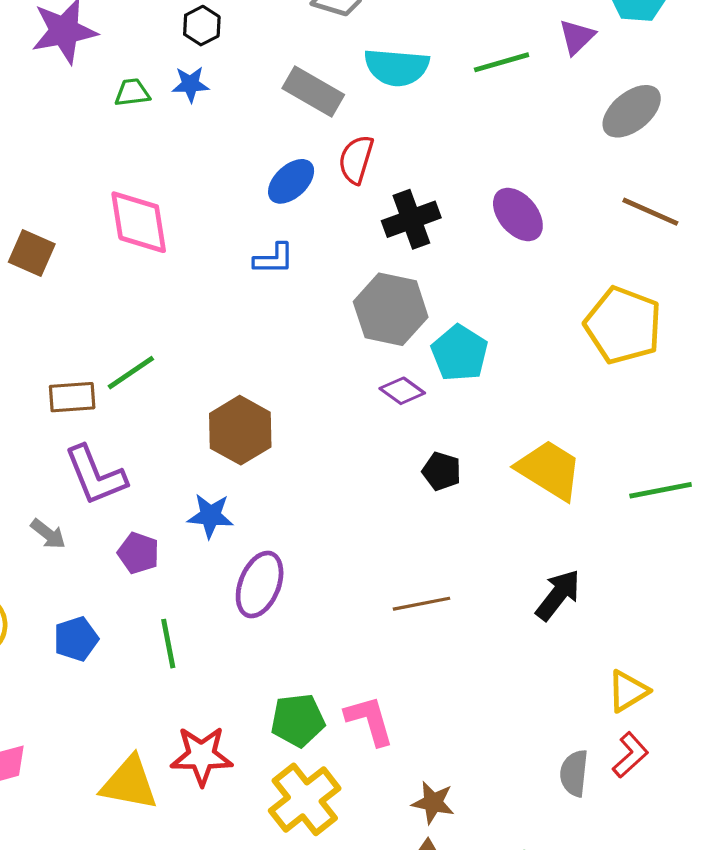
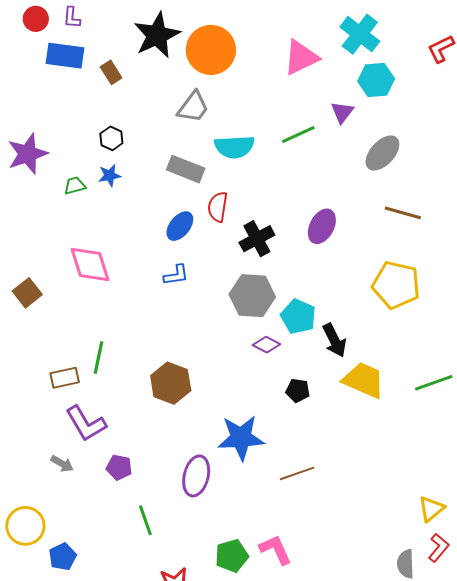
purple ellipse: (518, 214) -> (322, 226), turned 76
brown square: (32, 253) -> (27, 293), turned 36
green line: (131, 373) -> (99, 357), turned -36
blue star: (210, 516) -> (241, 438), moved, size x1.6
black arrow: (558, 595) -> (334, 340), moved, turned 124
blue pentagon: (76, 639) -> (63, 557), moved

